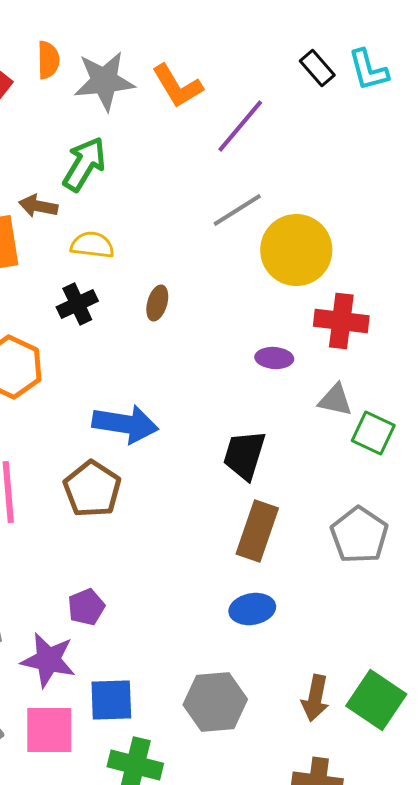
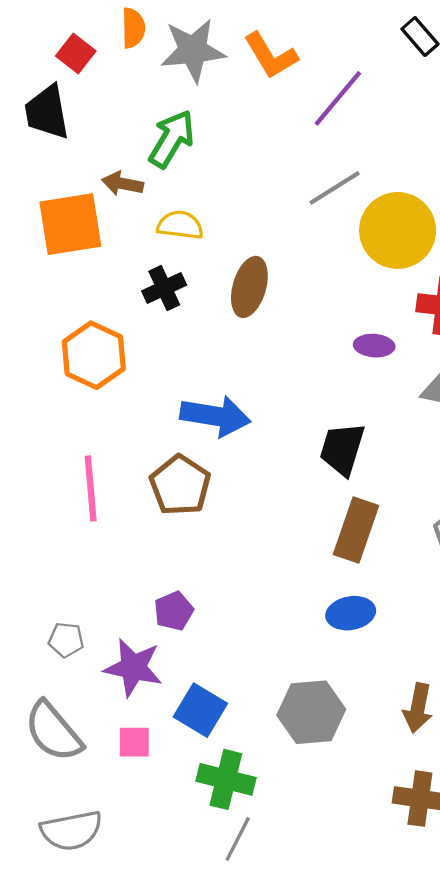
brown ellipse: (157, 303) -> (249, 287), size x1.6
blue square: (111, 700) -> (200, 710), turned 33
pink square: (49, 730) -> (134, 742), size x0.6

